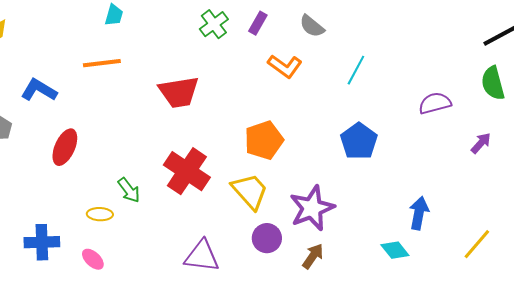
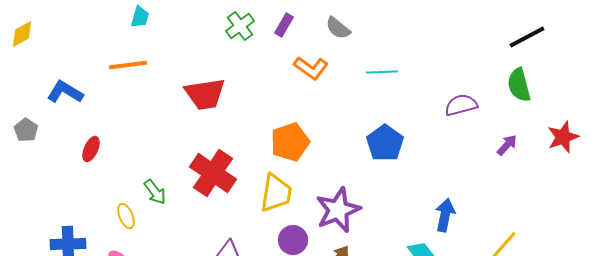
cyan line: (356, 70) -> (382, 72), turned 60
red ellipse: (65, 147) -> (91, 149), size x0.7
yellow trapezoid: (250, 191) -> (276, 193), turned 51
yellow ellipse: (100, 214) -> (126, 216), turned 65

